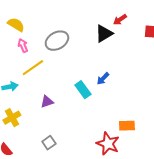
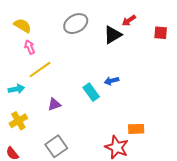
gray ellipse: (57, 41) -> (76, 24), moved
blue arrow: (103, 79) -> (112, 81), turned 32
gray square: (49, 143) -> (56, 146), size x1.5

